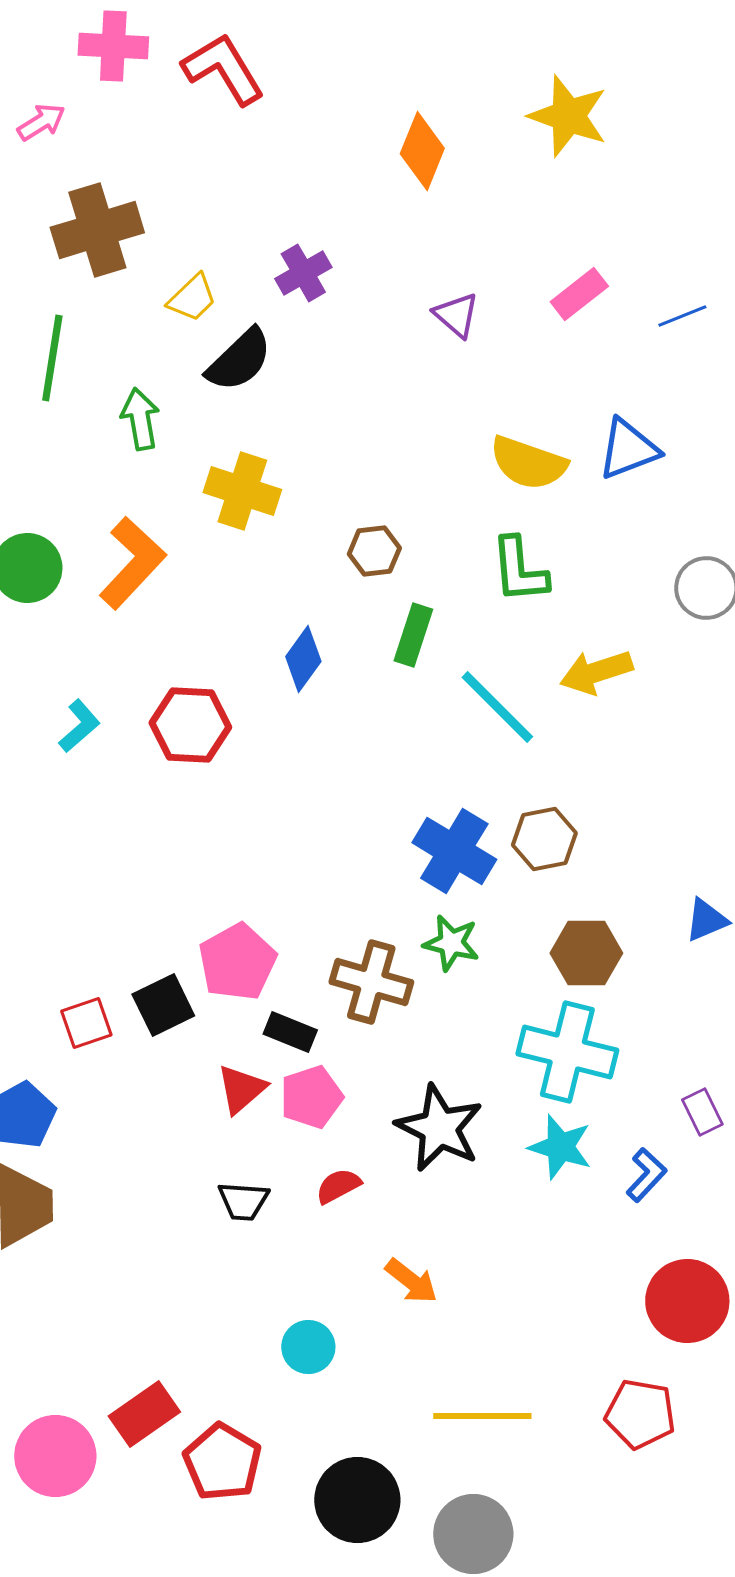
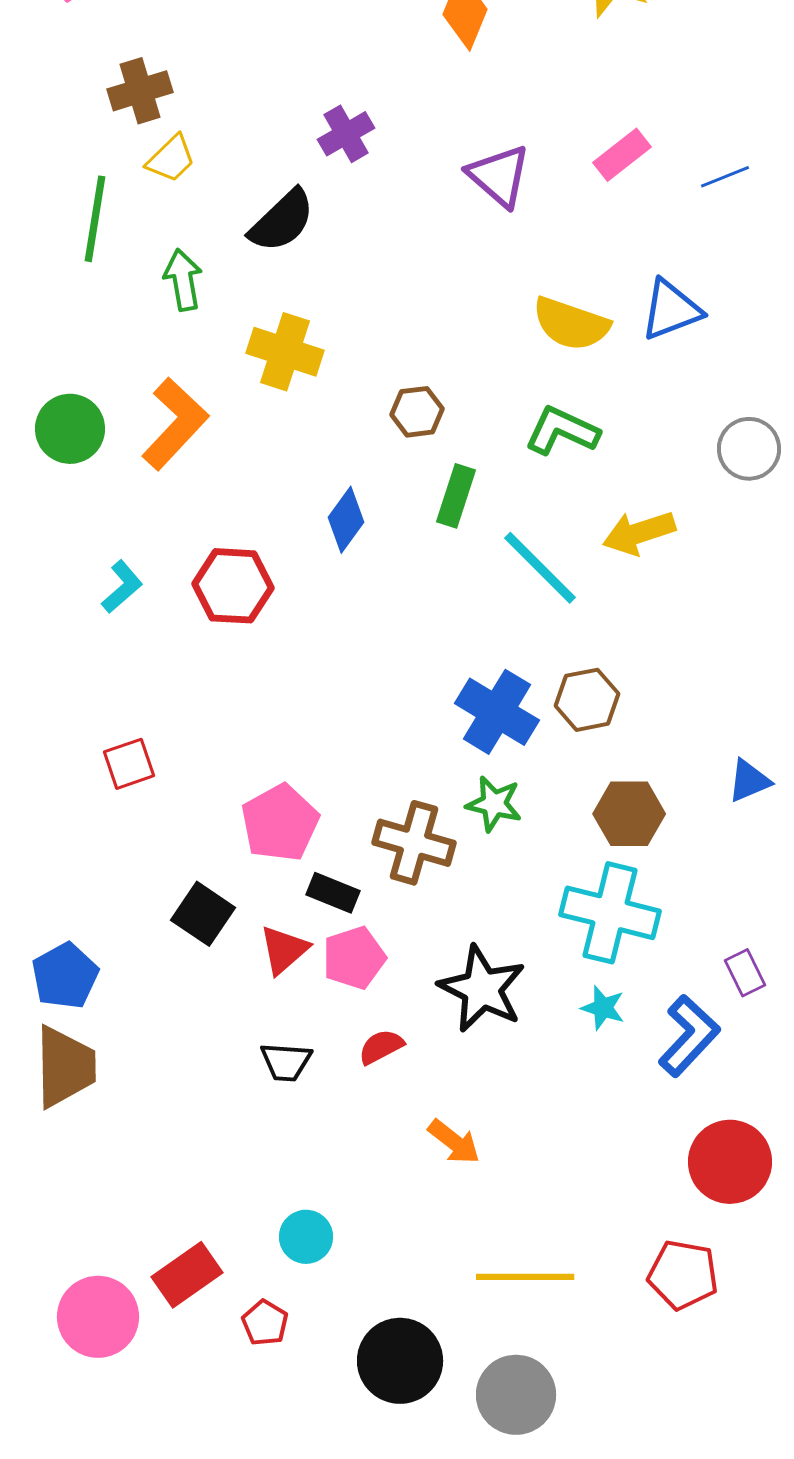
brown cross: (97, 230) -> (140, 91), size x0.7
yellow trapezoid: (192, 298) -> (171, 159), moved
purple triangle: (456, 315) -> (499, 176), size x1.4
green L-shape: (519, 570) -> (562, 431), turned 120
black square: (163, 1005) -> (203, 914), moved, turned -30
red square: (86, 1023) -> (129, 764), moved
cyan star: (560, 1147) -> (603, 1008), size x0.7
blue L-shape: (646, 1175) -> (689, 1036), size x1.5
cyan circle: (308, 1347) -> (306, 1237), moved
red pentagon: (222, 1462) -> (265, 1323), size x0.6

